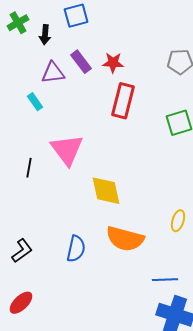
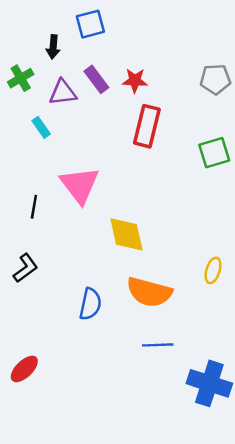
green cross: (18, 23) -> (21, 78), moved
black L-shape: (22, 251) -> (25, 268), moved
blue line: (165, 280) -> (158, 345), moved

